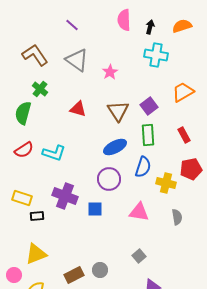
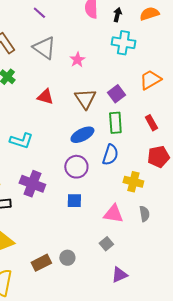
yellow cross: (166, 183) -> (133, 182), moved
blue square: (95, 209) -> (74, 201), moved
pink triangle: (139, 212) -> (113, 214), moved
gray semicircle: (177, 217) -> (144, 214), moved

